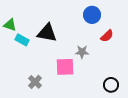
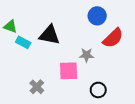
red semicircle: (107, 36) -> (113, 38), size x1.5
black circle: (111, 85) -> (98, 90), moved

